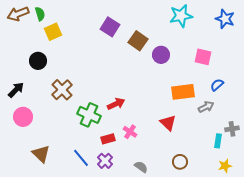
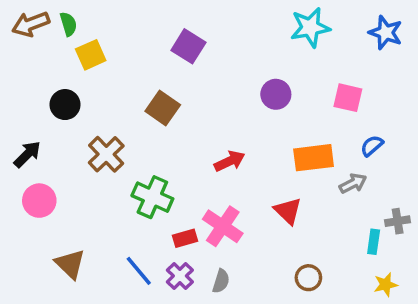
brown square: (138, 41) -> (163, 108), moved
red arrow: (116, 104) -> (230, 161), moved
pink cross: (130, 132) -> (223, 226), size x1.6
gray semicircle: (141, 167) -> (221, 281), moved, turned 72

